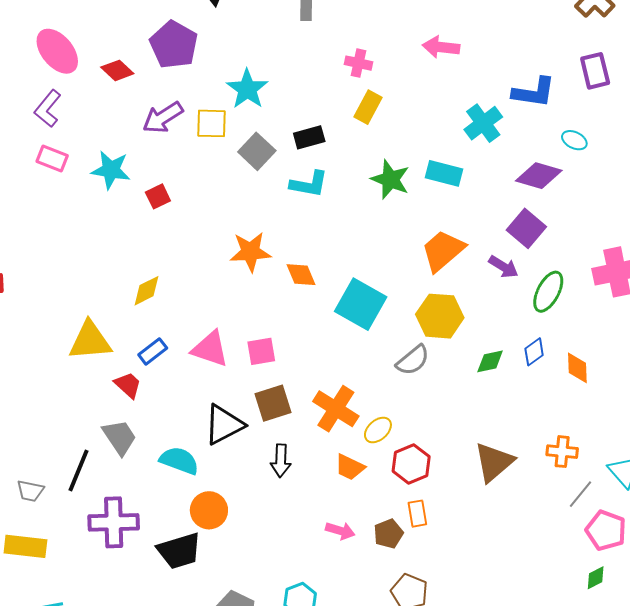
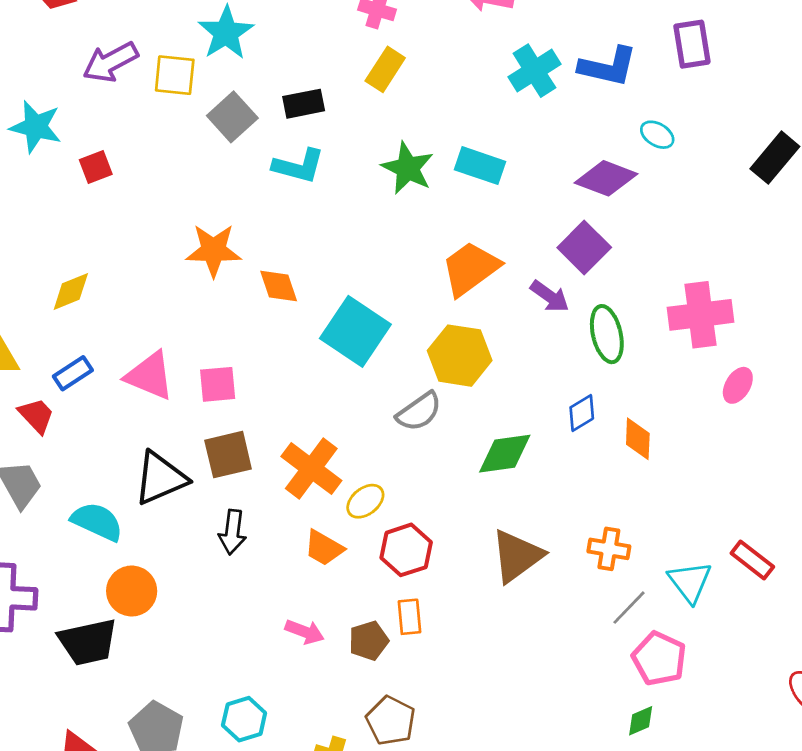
cyan cross: (483, 123) -> (534, 71), moved
green ellipse: (548, 292) -> (607, 334), turned -45
green diamond: (490, 361) -> (505, 454), moved, size x1.4

